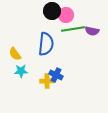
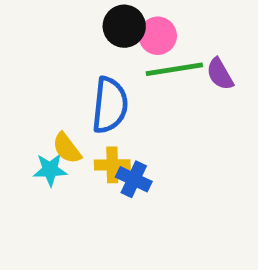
purple semicircle: (92, 31) -> (220, 74), turned 48
yellow semicircle: (15, 54) -> (67, 148), moved
yellow cross: (47, 81) -> (112, 165), moved

